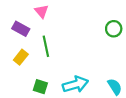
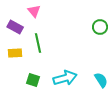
yellow rectangle: (21, 57) -> (15, 53), turned 48

